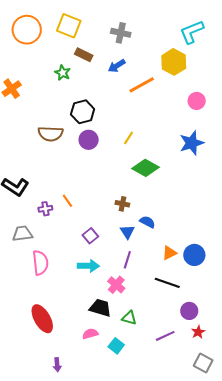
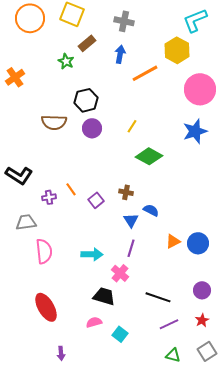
brown rectangle: (84, 55) -> (87, 43), turned -66
blue arrow: (117, 66) -> (120, 54), turned 132
pink circle: (197, 101) -> (200, 89), size x1.8
purple square: (90, 236) -> (96, 200), moved
black line: (167, 283) -> (158, 297), moved
purple circle: (189, 311) -> (202, 290), moved
green triangle: (129, 318) -> (173, 355), moved
gray square: (203, 363) -> (207, 351), turned 30

